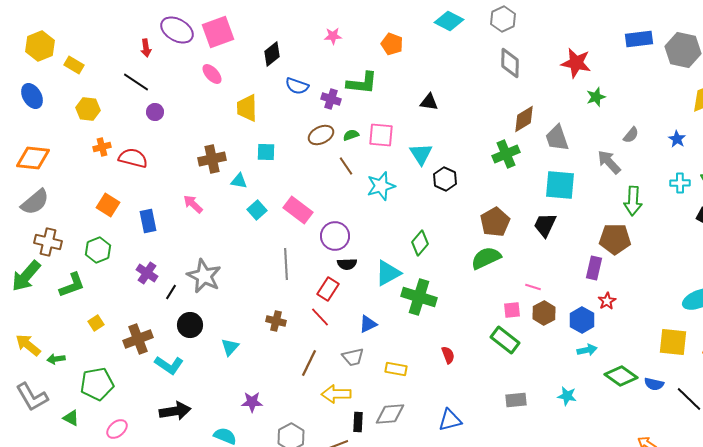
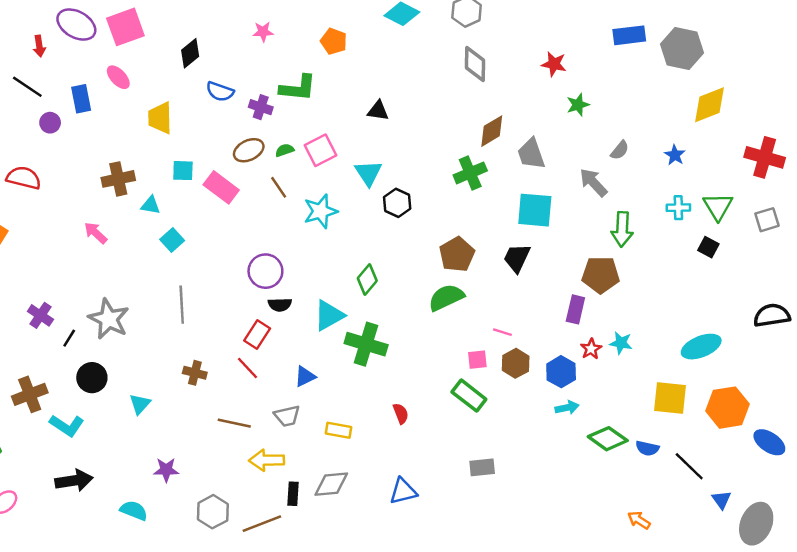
red star: (576, 63) -> (554, 64), size x0.7
pink square: (381, 135) -> (321, 150), turned -32
pink rectangle: (298, 210) -> (221, 187), moved
blue rectangle: (148, 221) -> (81, 99), moved
gray line: (286, 264) -> (182, 305), moved
brown line: (309, 363) -> (234, 423), turned 76
cyan star: (567, 396) -> (621, 343), moved

